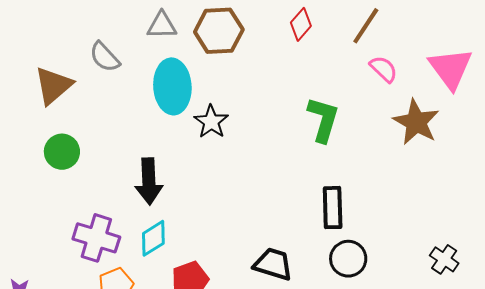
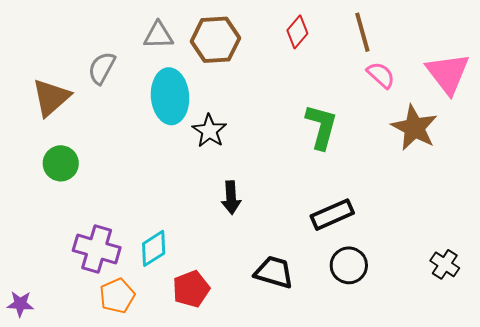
brown line: (366, 26) -> (362, 32), turned -48
gray semicircle: (105, 57) -> (102, 68), turned 72
black arrow: (149, 181) -> (231, 198), moved, size x0.7
black rectangle: (333, 208) -> (332, 215), turned 69

